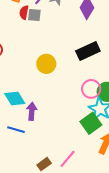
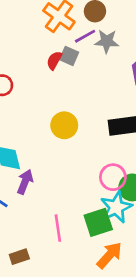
red semicircle: (24, 12) -> (54, 60), moved
pink line: (68, 159) -> (58, 228), moved, turned -66

